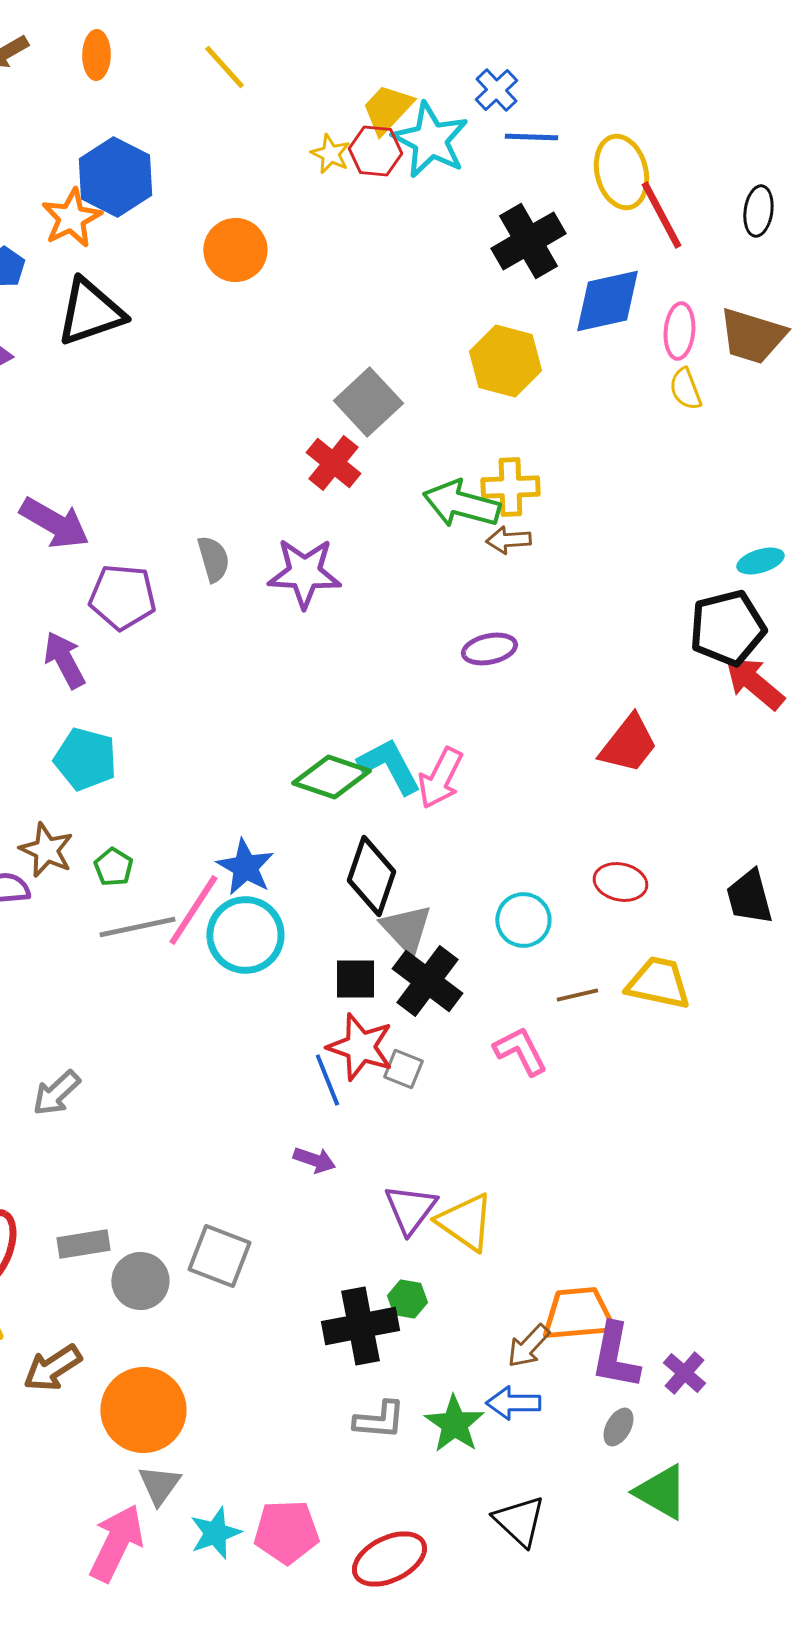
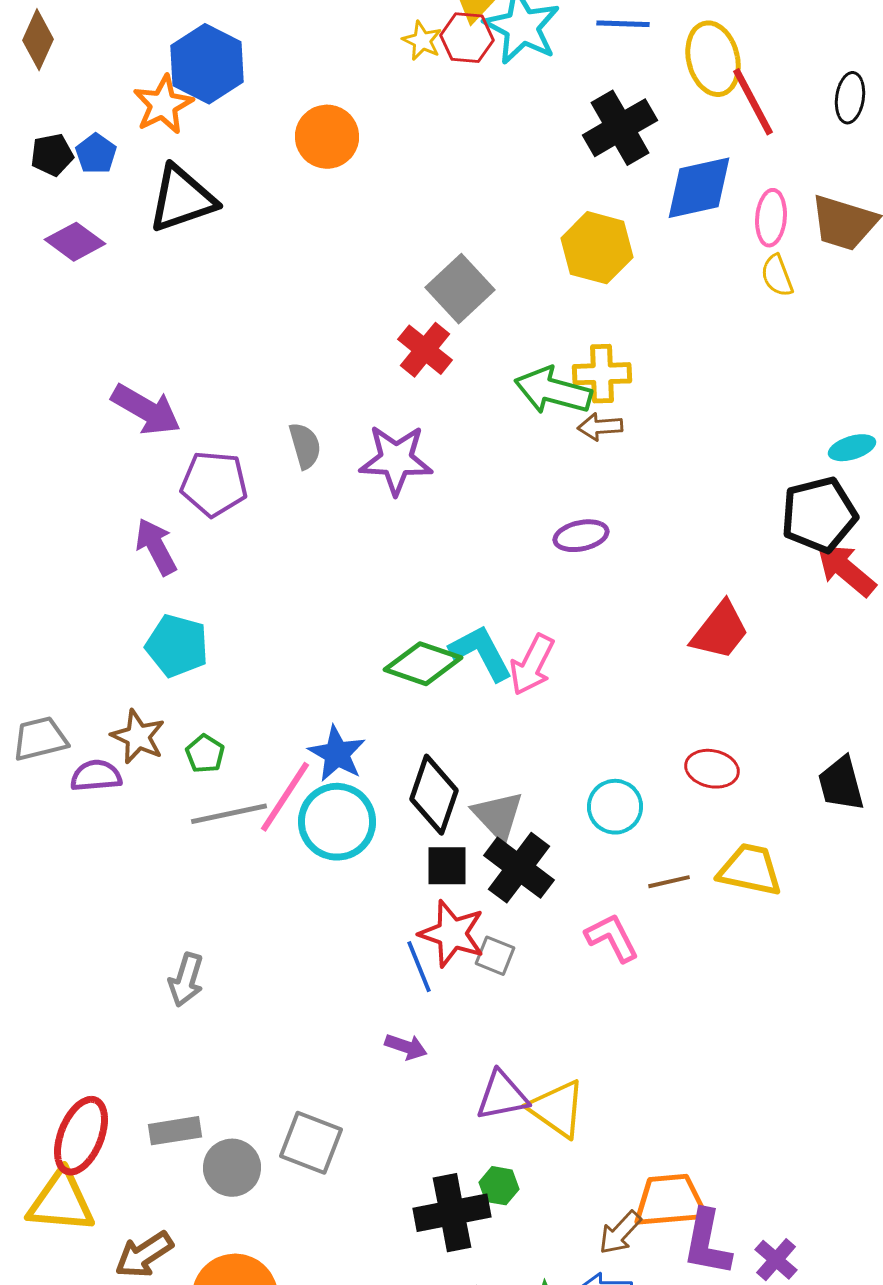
black diamond: (371, 876) -> (434, 795), moved
gray arrow: (56, 1093) -> (186, 980), moved, turned -30
purple triangle: (410, 1209) -> (502, 1096), turned 42

